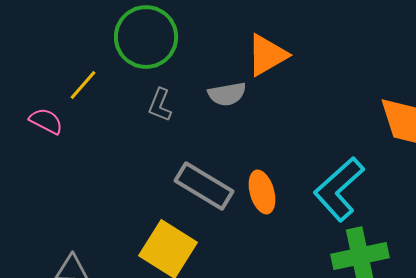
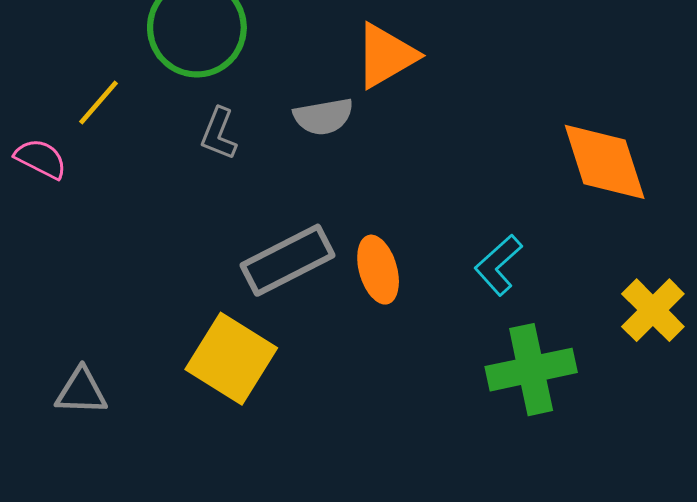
gray rectangle: (204, 186) -> (287, 260), turned -58
cyan L-shape: (339, 189) -> (498, 265), size x0.6

